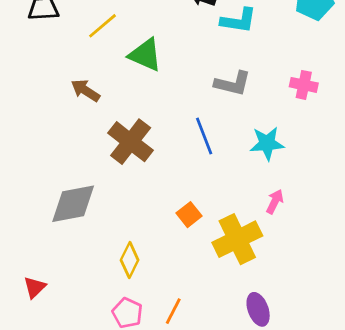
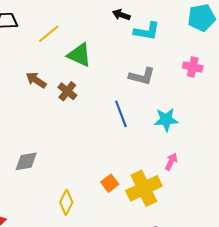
pink cross: (304, 85) -> (193, 67), moved
brown cross: (131, 142) -> (67, 91), moved, size x0.6
gray diamond: (73, 204) -> (26, 161), size x0.7
orange square: (189, 215) -> (110, 183), moved

